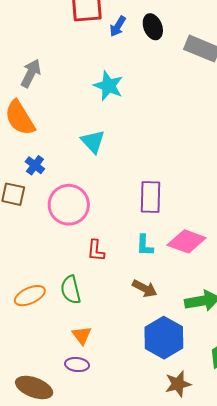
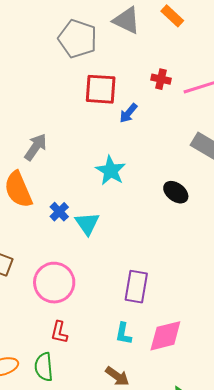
black ellipse: (153, 27) -> (176, 192), moved, turned -40
blue cross: (35, 165) -> (59, 212), moved
pink diamond: (187, 241) -> (165, 336), turned -42
red L-shape: (96, 251) -> (59, 332), moved

